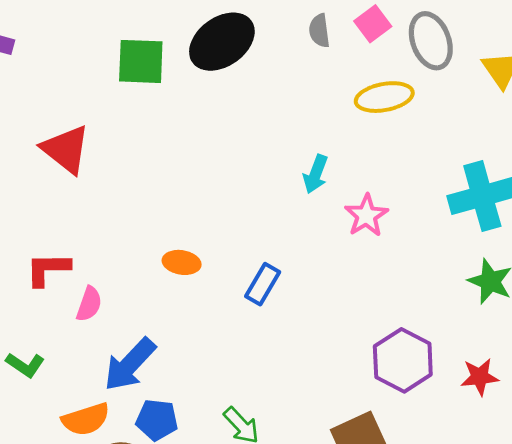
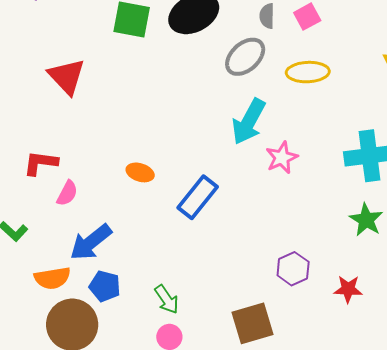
gray ellipse: (431, 41) -> (245, 57), moved, turned 60
cyan arrow: (316, 174) -> (249, 122), size x1.6
blue rectangle: (263, 284) -> (198, 197), size x1.4
purple hexagon: (403, 360) -> (293, 269), size x0.7

